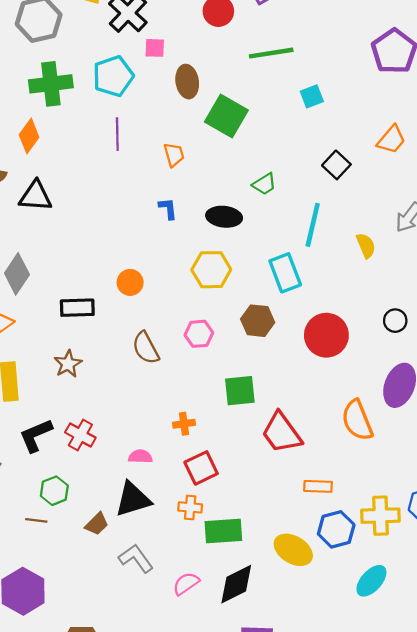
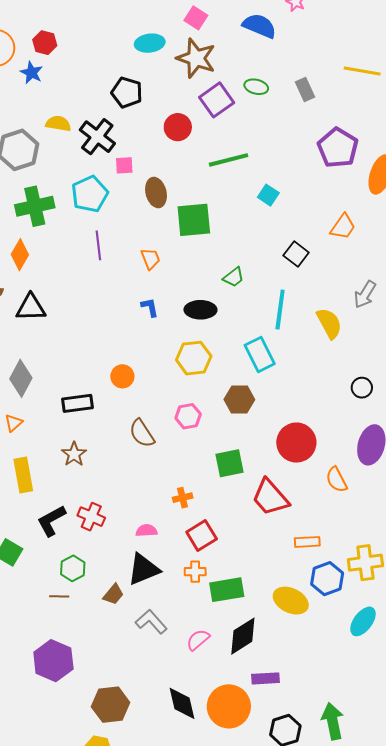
cyan square: (312, 96) -> (268, 195), turned -30
green square: (226, 116) -> (194, 220), turned -30
yellow semicircle: (366, 246) -> (329, 323), size x1.4
red circle: (326, 335) -> (296, 443), moved
orange semicircle: (357, 420) -> (337, 480), size x0.7

